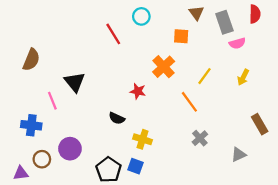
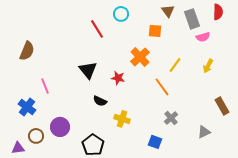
black triangle: (75, 82) -> (88, 70), moved
blue cross: (31, 125) -> (27, 107), turned 30
blue square: (135, 166) -> (155, 142), moved

